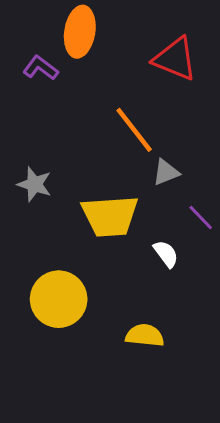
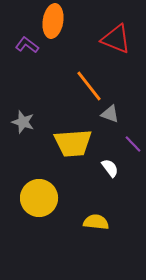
gray triangle: (166, 172) -> (110, 114), turned 42

